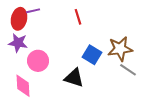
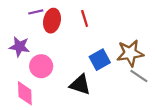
red ellipse: (19, 19) -> (52, 21), moved
blue square: (92, 55) -> (100, 60), turned 30

